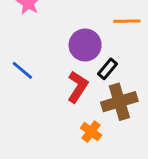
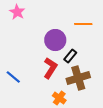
blue line: (22, 70) -> (13, 77), moved

